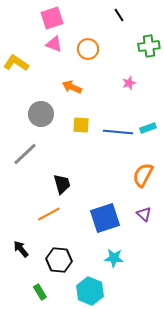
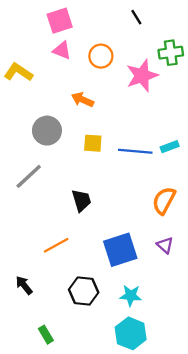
pink star: (129, 83) -> (142, 76), moved, size x2.0
black trapezoid: (62, 184) -> (81, 200), moved
black hexagon: (59, 260) -> (84, 291), moved
cyan hexagon: (90, 291) -> (131, 333), moved

